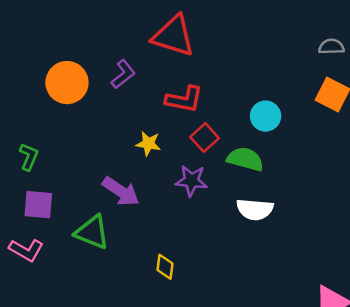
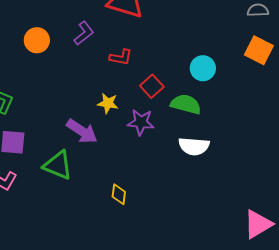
orange circle: (67, 83) -> (37, 40), size x0.7
red L-shape: (184, 99) -> (121, 57), moved, size x0.7
yellow star: (148, 144) -> (108, 103), moved

